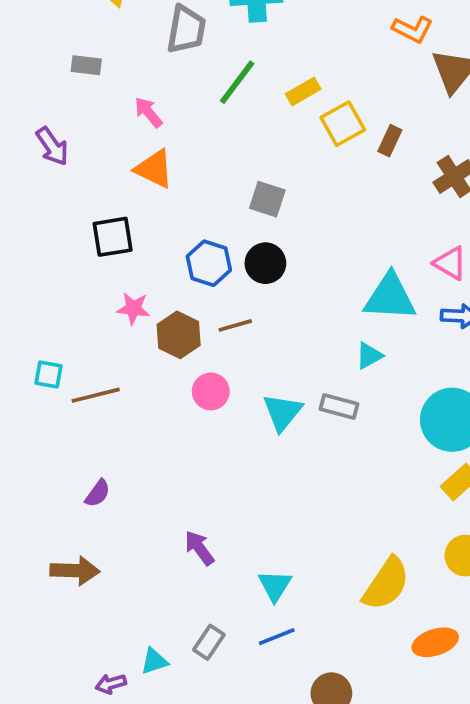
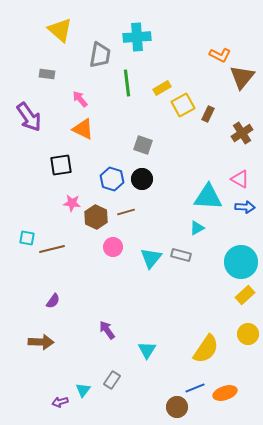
green line: (237, 82) -> (127, 83), turned -44
purple arrow: (52, 146) -> (29, 117), size x1.4
blue line: (277, 637) -> (195, 388), moved
orange ellipse: (435, 642) -> (225, 393), moved
cyan triangle: (154, 661) -> (83, 390), turned -35

